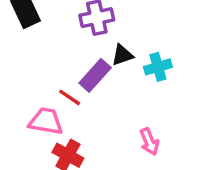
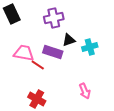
purple rectangle: (95, 75) -> (53, 52), turned 66
pink trapezoid: (46, 121) -> (24, 53), moved

